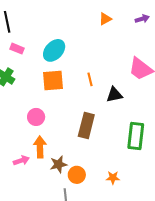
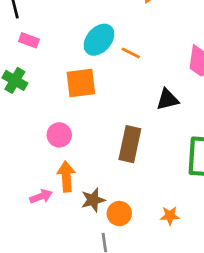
cyan ellipse: (54, 50) -> (99, 40), moved
orange line: (90, 79) -> (131, 53), moved, turned -48

